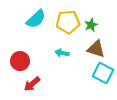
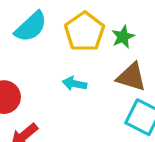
yellow pentagon: (68, 22) -> (84, 32), turned -30

